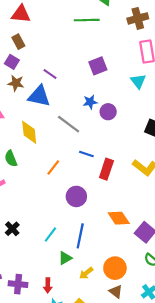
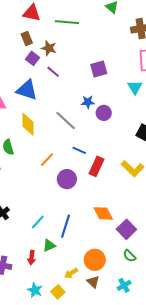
green line: (87, 20) -> (67, 22), moved
purple square: (12, 62) -> (33, 58), moved
brown star: (16, 83) -> (49, 48), moved
blue triangle: (39, 96) -> (27, 90), moved
purple circle: (76, 196) -> (67, 179), moved
yellow arrow: (86, 273) -> (71, 273), moved
red arrow: (48, 285) -> (32, 258), moved

